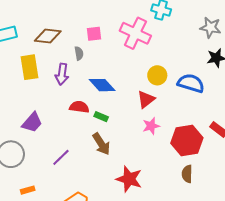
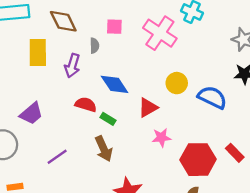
brown diamond: (48, 36) -> (63, 21), turned 48
red triangle: (146, 99) -> (148, 108), moved

